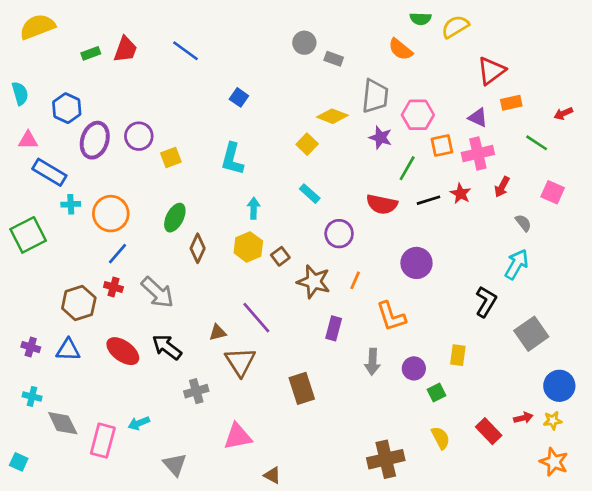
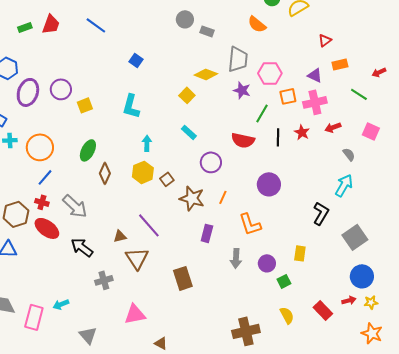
red triangle: (491, 71) -> (325, 40), size x0.6
red arrow: (502, 187) -> (333, 127), turned 42
black line: (429, 200) -> (278, 137), turned -72
red ellipse: (123, 351) -> (47, 228), moved
blue circle: (559, 386) -> (362, 276), moved

